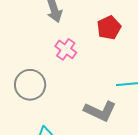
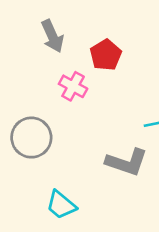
red pentagon: (109, 28) -> (106, 55), moved

